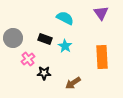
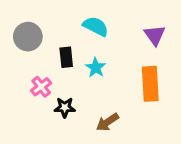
purple triangle: (101, 13) -> (155, 35), moved
gray circle: (13, 38) -> (28, 37), moved
black rectangle: (45, 39) -> (66, 57), turned 64

